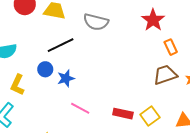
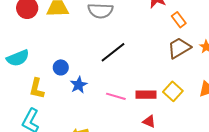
black line: (61, 45) -> (113, 52), moved
blue star: (66, 78) -> (79, 85), moved
pink line: (80, 108) -> (116, 96), moved

